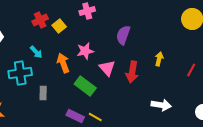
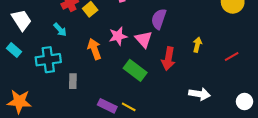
cyan arrow: (36, 52) -> (60, 30), moved
pink triangle: (107, 68) -> (144, 39), moved
red line: (191, 70) -> (232, 56), turned 32
green rectangle: (85, 86) -> (135, 70), moved

